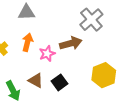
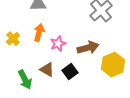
brown arrow: (71, 43) -> (88, 48), moved

